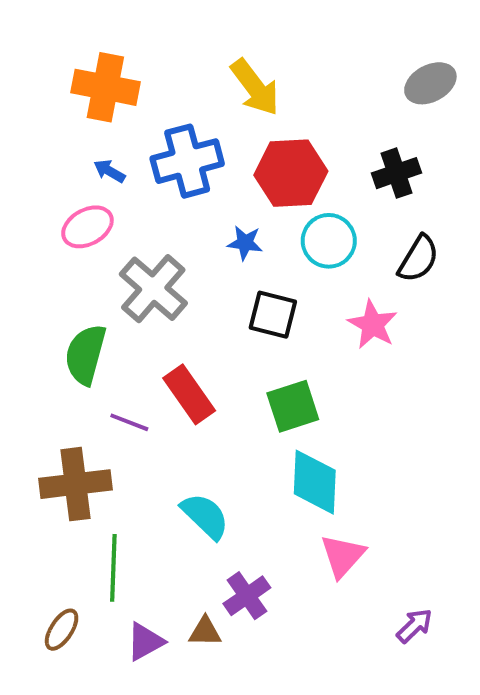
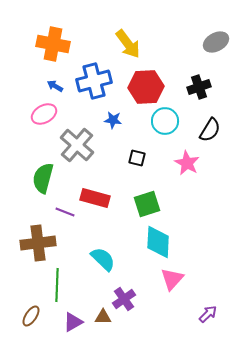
blue star: (245, 243) -> (113, 120), moved
black square: (273, 315) -> (137, 158), size x0.7
red rectangle: (189, 394) -> (95, 198), turned -40

